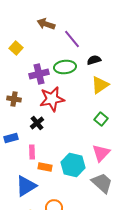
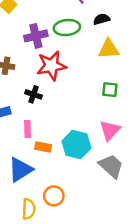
yellow triangle: (100, 85) -> (109, 49), turned 30
green square: (101, 119) -> (110, 90), turned -32
black cross: (37, 123) -> (33, 94), turned -32

